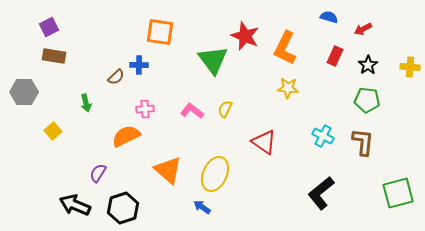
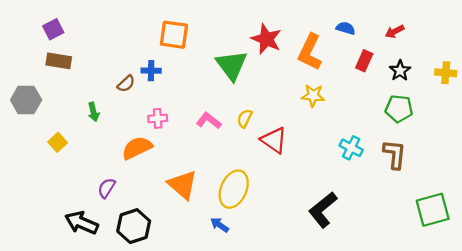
blue semicircle: (329, 17) -> (346, 28), moved
red triangle: (264, 142) -> (274, 140), moved
black L-shape: (321, 193) -> (323, 210), moved

